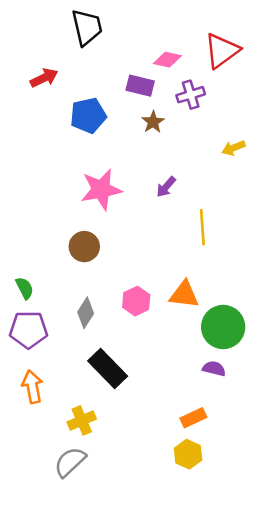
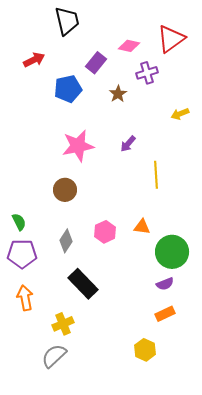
purple rectangle: (140, 86) -> (96, 63), moved, turned -65
orange triangle: (184, 295) -> (142, 227), size x0.7
purple semicircle: (214, 369) -> (165, 284), turned 144
orange rectangle: (193, 418) -> (165, 314), moved

